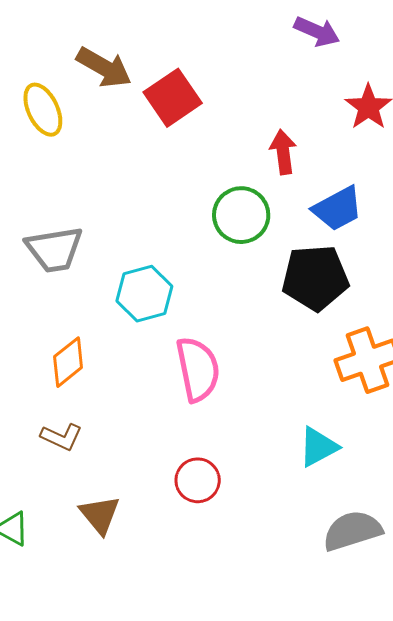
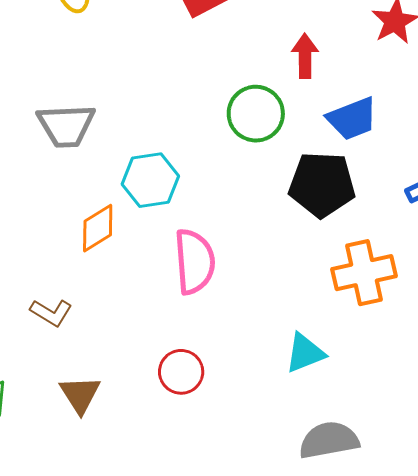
orange diamond: (68, 362) -> (98, 228), moved

